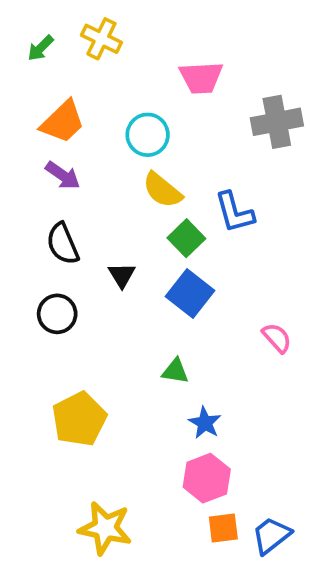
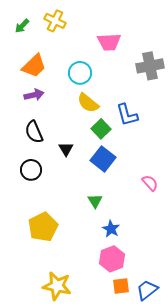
purple arrow: (63, 175) -> (34, 95), turned -48
green triangle: (175, 371) -> (95, 201), turned 49

